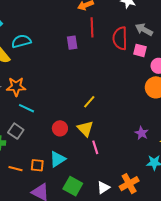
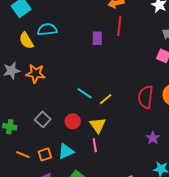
red semicircle: (120, 38) -> (146, 97), moved
cyan line: (27, 108) -> (85, 93), moved
gray square: (16, 131) -> (43, 119), moved
pink line: (95, 147) -> (95, 145), moved
orange square: (37, 165) -> (45, 154), turned -32

